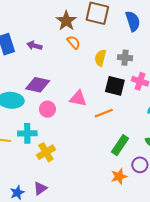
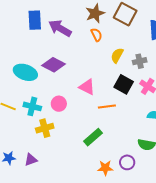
purple arrow: (34, 46) -> (60, 28), size x1.6
gray cross: (125, 58) -> (140, 61), turned -32
pink circle: (47, 109) -> (59, 104), moved
green rectangle: (120, 145) -> (93, 137), moved

